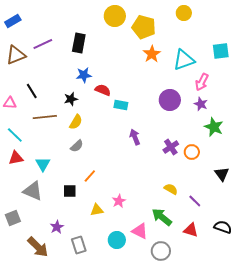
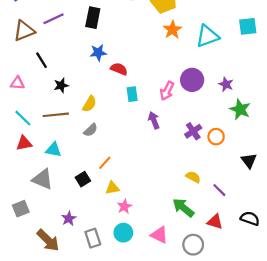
pink arrow: (202, 82) -> (167, 91), moved
black line: (32, 91) -> (41, 60), moved
black star: (71, 99) -> (61, 85), moved
cyan rectangle: (121, 105) -> (132, 94), moved, turned 72
brown line: (45, 117) -> (56, 115), moved
cyan triangle: (43, 164) -> (53, 150), turned -49
black square: (70, 191) -> (83, 179), turned -32
pink star: (119, 201) -> (124, 206), moved
yellow triangle: (97, 210) -> (112, 188), moved
pink triangle: (140, 231) -> (159, 235), moved
cyan circle: (117, 240) -> (123, 233), moved
gray circle: (161, 251) -> (193, 245), moved

